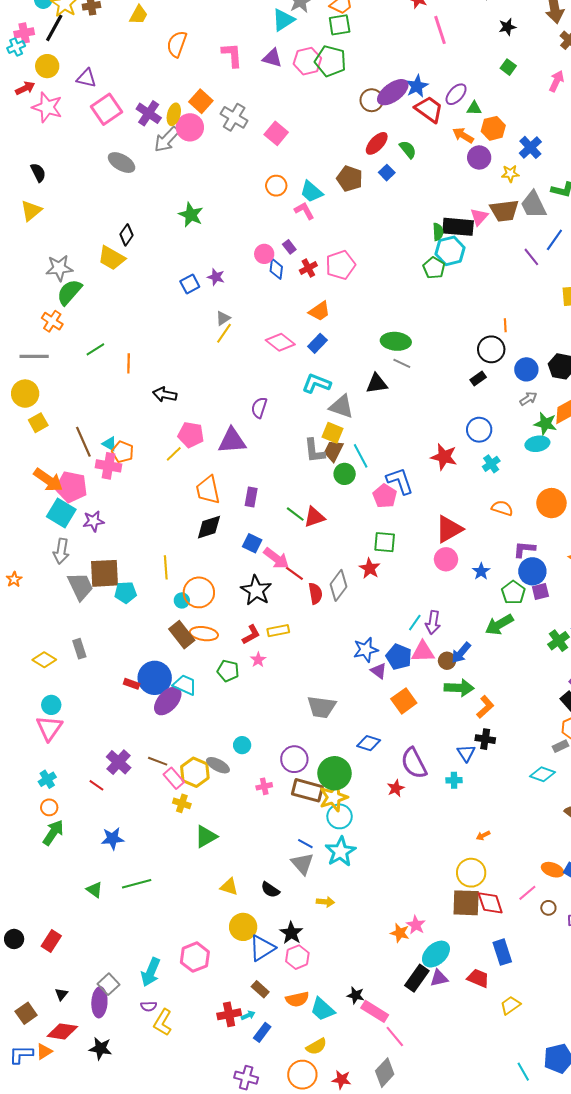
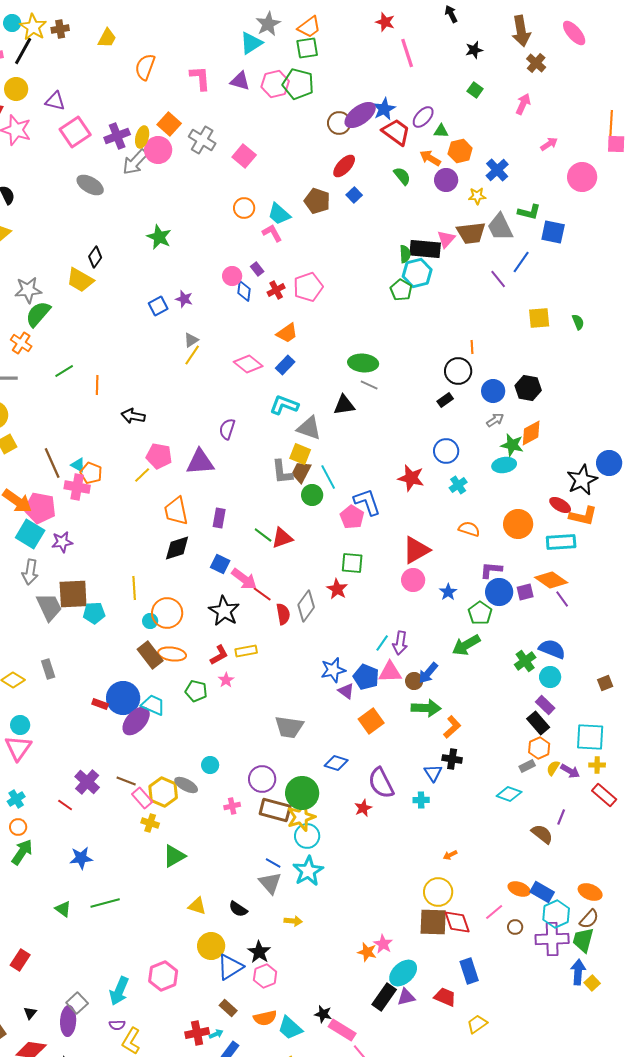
purple cross: (149, 113) -> (117, 136), turned 35
green semicircle: (408, 149) -> (402, 176), moved
purple square: (540, 591) -> (525, 592), moved

